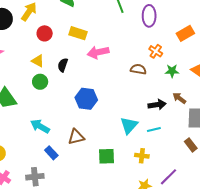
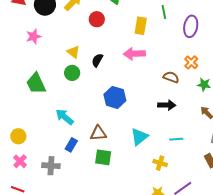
red circle: (45, 33) -> (97, 19), moved
yellow rectangle: (78, 33) -> (141, 26), moved, turned 72
black arrow: (157, 105) -> (167, 105), moved
cyan triangle: (129, 125) -> (139, 137), moved
blue rectangle: (51, 153) -> (71, 145), turned 64
green square: (107, 156) -> (103, 157), moved

